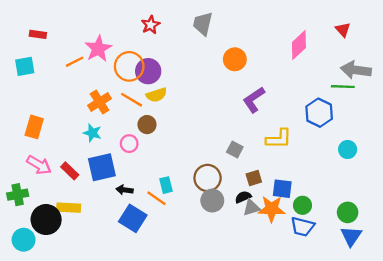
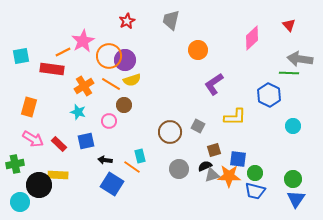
red rectangle: (38, 34) -> (52, 69), moved, size x1.6
blue square: (102, 167) -> (86, 141), size x0.7
brown circle: (208, 178) -> (170, 132), moved

